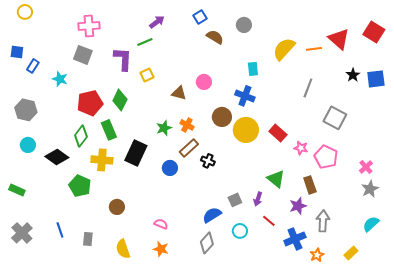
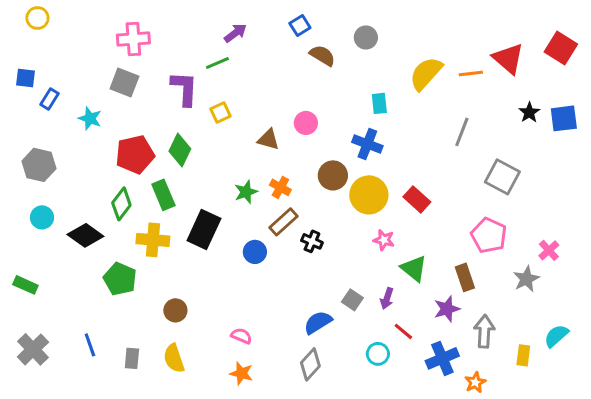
pink star: (301, 148) -> (384, 240), moved
gray star: (370, 189) -> (526, 279), moved
gray square: (235, 200) -> (352, 300), turned -32
cyan circle: (240, 231) -> (378, 354), moved
yellow semicircle: (123, 249) -> (174, 358), moved
yellow rectangle: (351, 253) -> (523, 355), moved, turned -40

